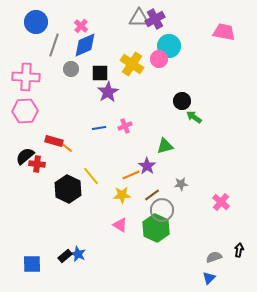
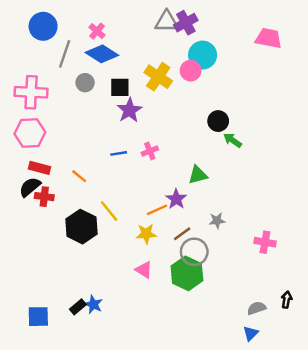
blue diamond: (85, 45) -> (102, 54), turned 56
red rectangle: (54, 141) -> (39, 168), moved
pink cross: (221, 202) -> (265, 242), turned -30

